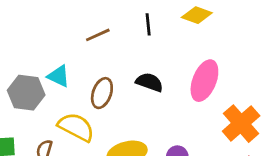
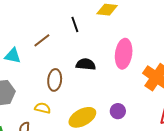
cyan triangle: (59, 76) -> (13, 56), moved
yellow semicircle: (76, 127) -> (43, 108), size x0.6

